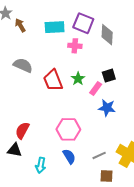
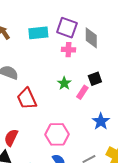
pink cross: (75, 46) -> (68, 50), moved
red trapezoid: (53, 80) -> (27, 99), moved
blue star: (107, 108) -> (101, 121), moved, turned 30

